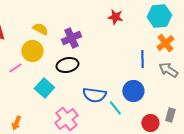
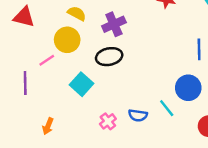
blue semicircle: (94, 95) -> (138, 115), moved, size x0.7
pink cross: (66, 119) -> (108, 121), size x0.6

